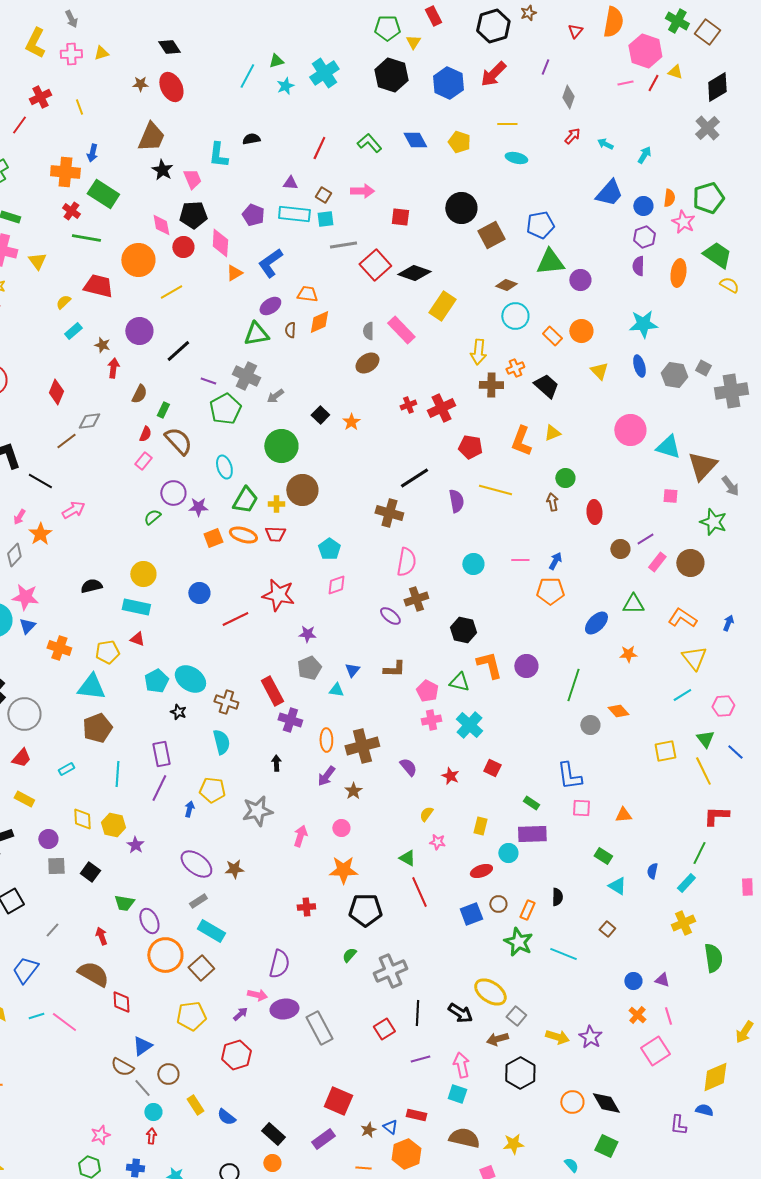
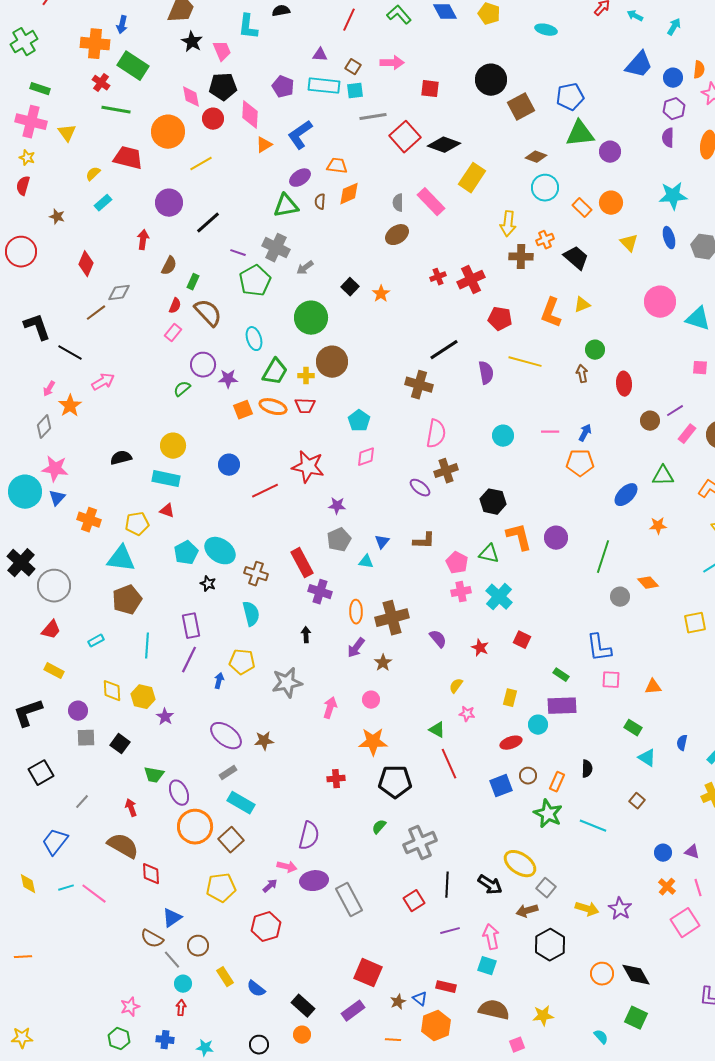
brown star: (102, 345) -> (57, 217), moved

